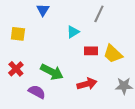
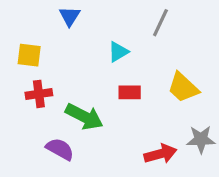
red rectangle: (91, 51) -> (130, 92), moved
red cross: (16, 69) -> (39, 94), moved, turned 35
red arrow: (87, 84) -> (160, 154), moved

